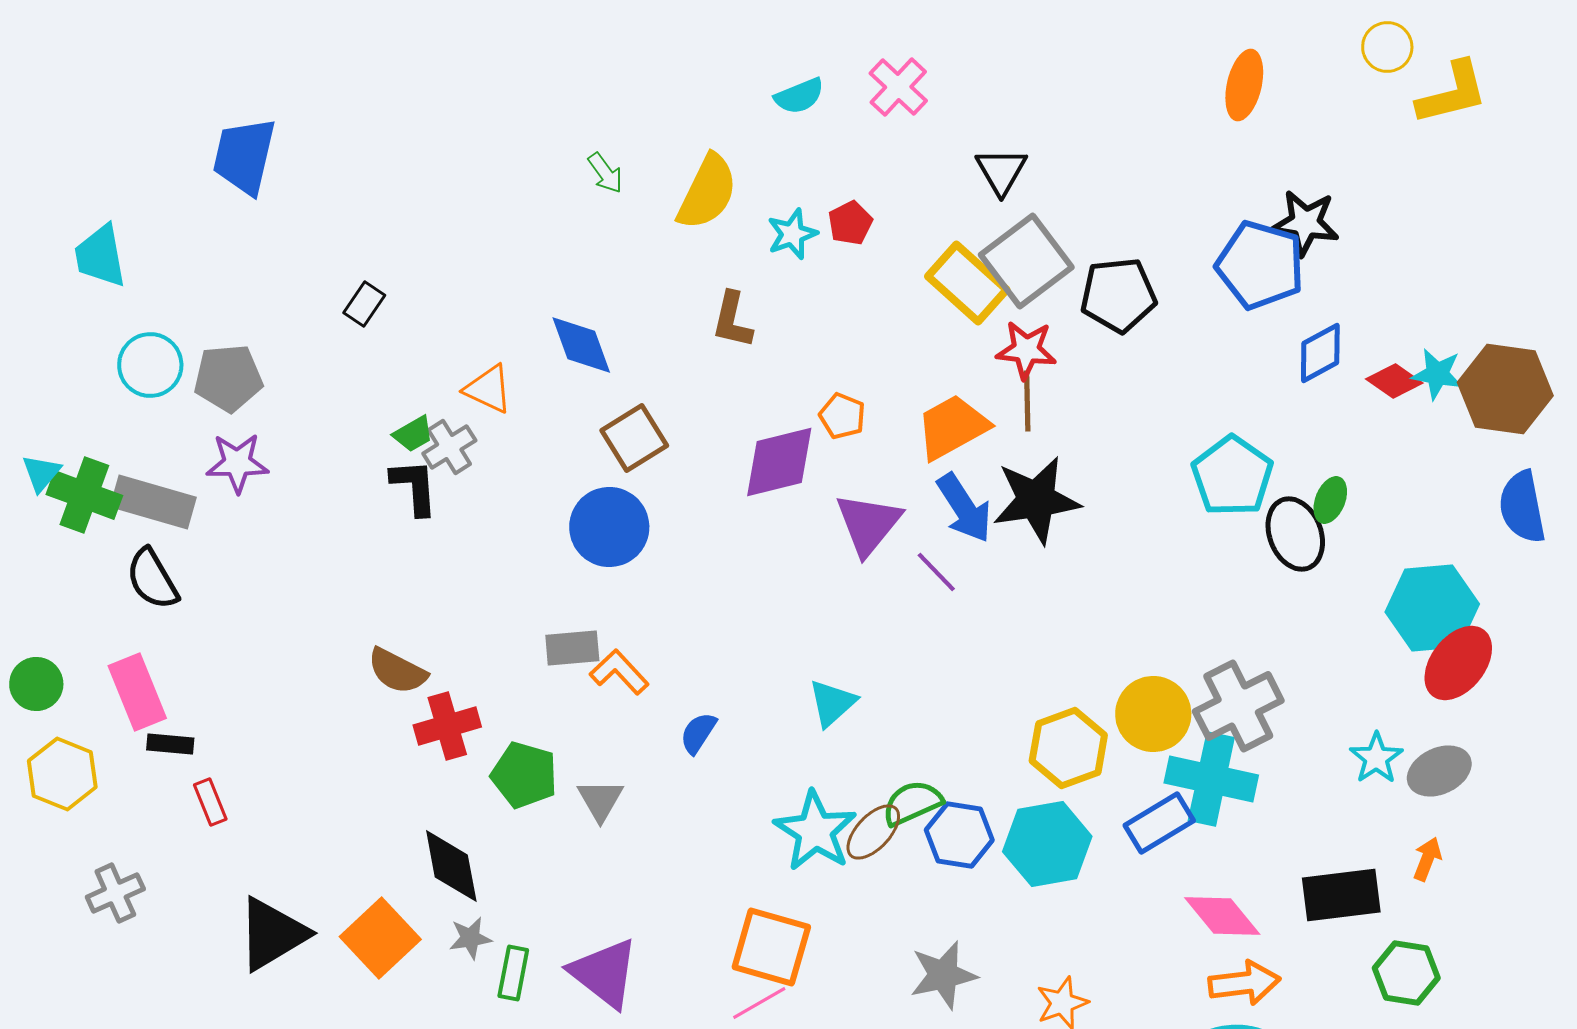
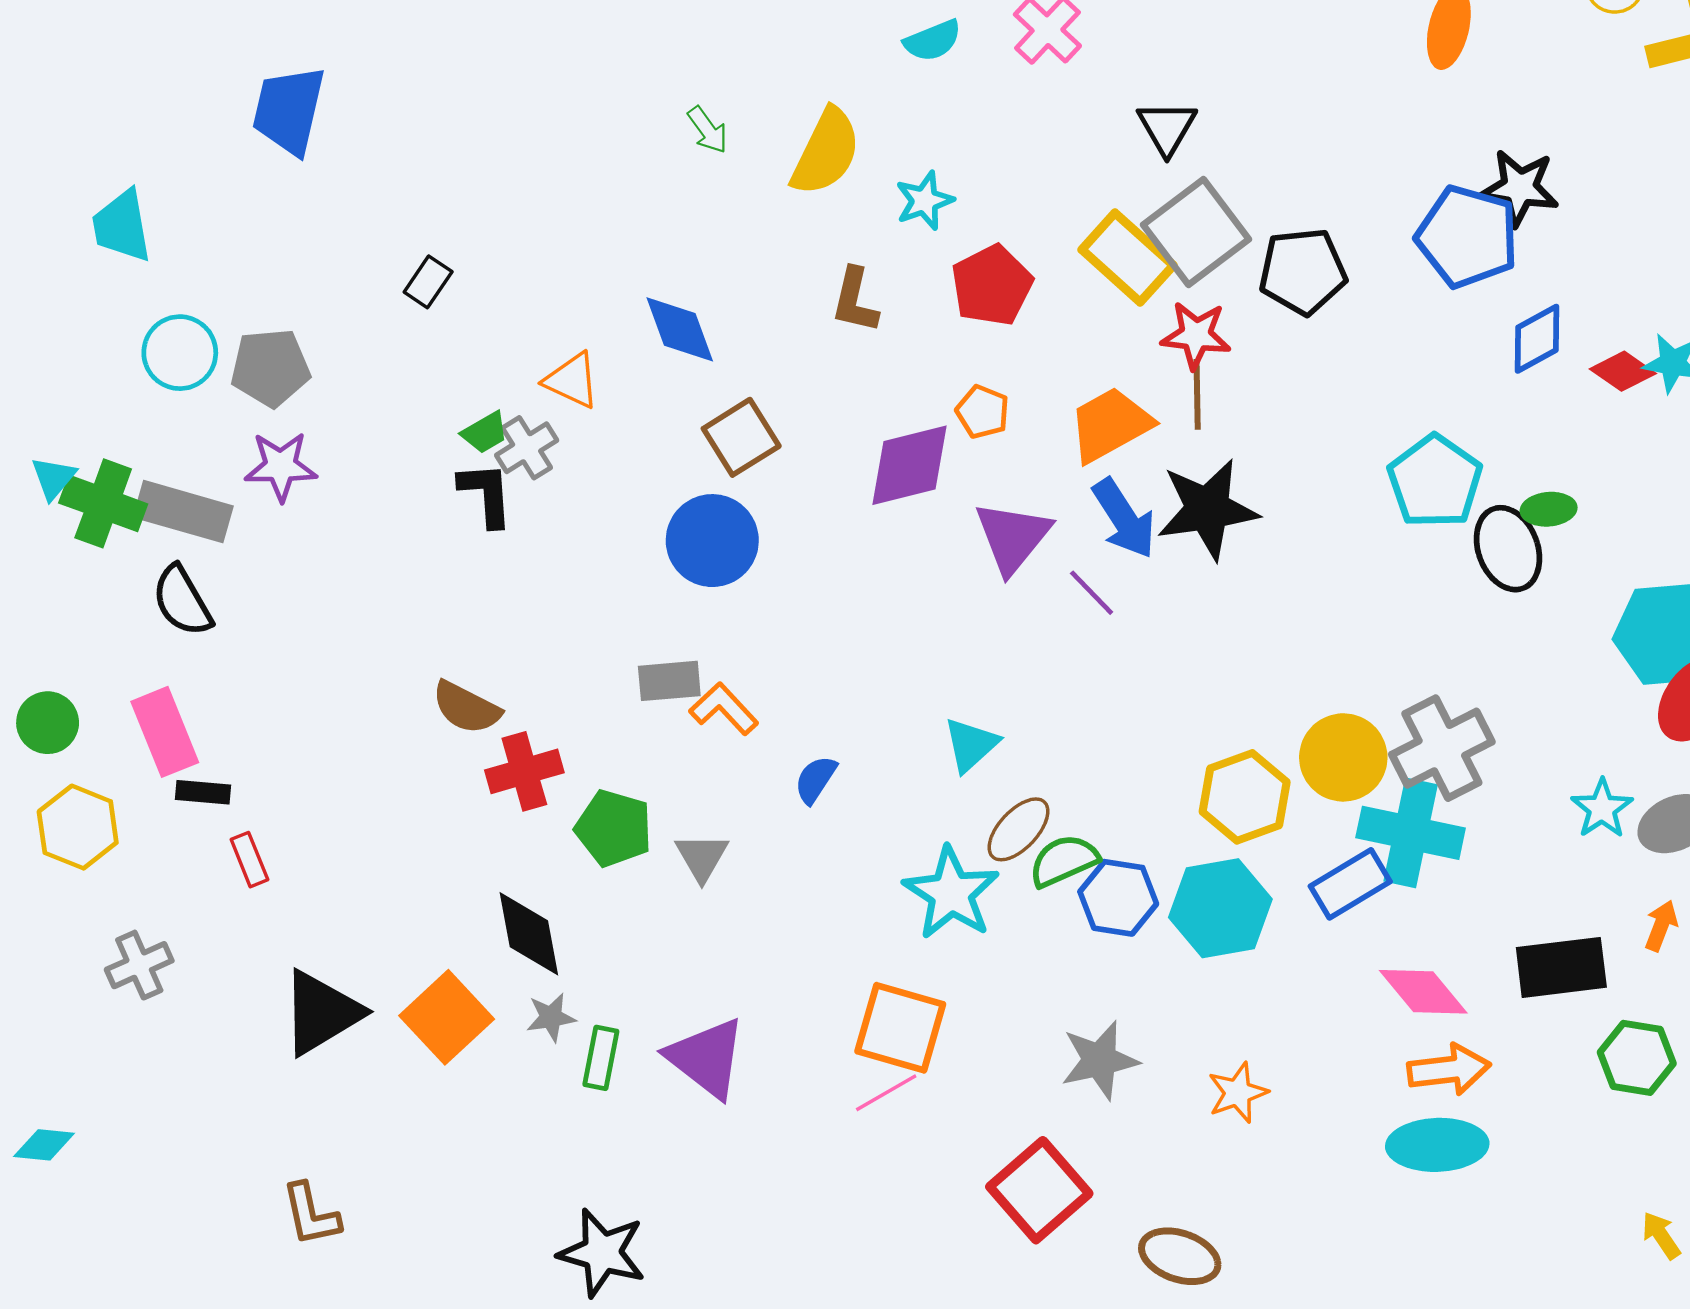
red pentagon: (850, 223) -> (992, 285), moved, size x1.6
green ellipse: (1330, 500) -> (1549, 509), turned 63
brown ellipse: (873, 832) -> (1018, 829), moved

